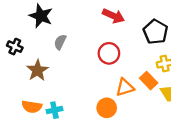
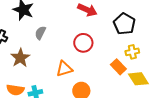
orange triangle: (125, 87) -> (64, 69), moved

